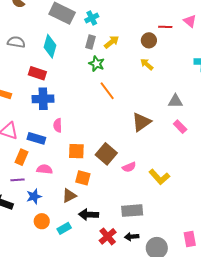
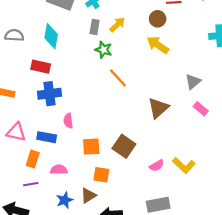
yellow arrow: (147, 64) -> (158, 45), size x1.5
gray triangle: (175, 101) -> (193, 82), turned -35
pink semicircle: (129, 167) -> (157, 166), moved
blue star: (34, 196) -> (65, 200), moved

